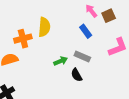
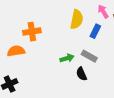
yellow semicircle: (44, 27) -> (77, 19), moved
blue rectangle: (86, 31) -> (95, 31), turned 56

